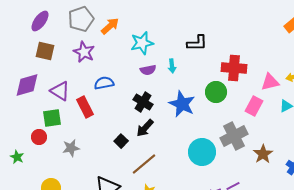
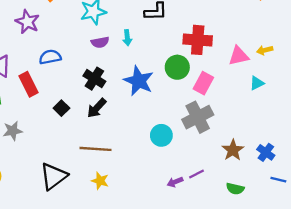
pink rectangle: (254, 106) -> (203, 83), moved
black square: (121, 141) -> (61, 108), moved
cyan circle: (202, 152) -> (161, 135), size x0.7
brown star: (263, 154) -> (233, 150), moved
brown line: (144, 164) -> (96, 149), turned 44

